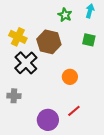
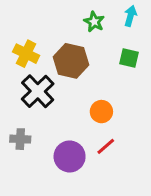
red line: (74, 111) -> (106, 146), moved
purple circle: (48, 120) -> (70, 156), moved

